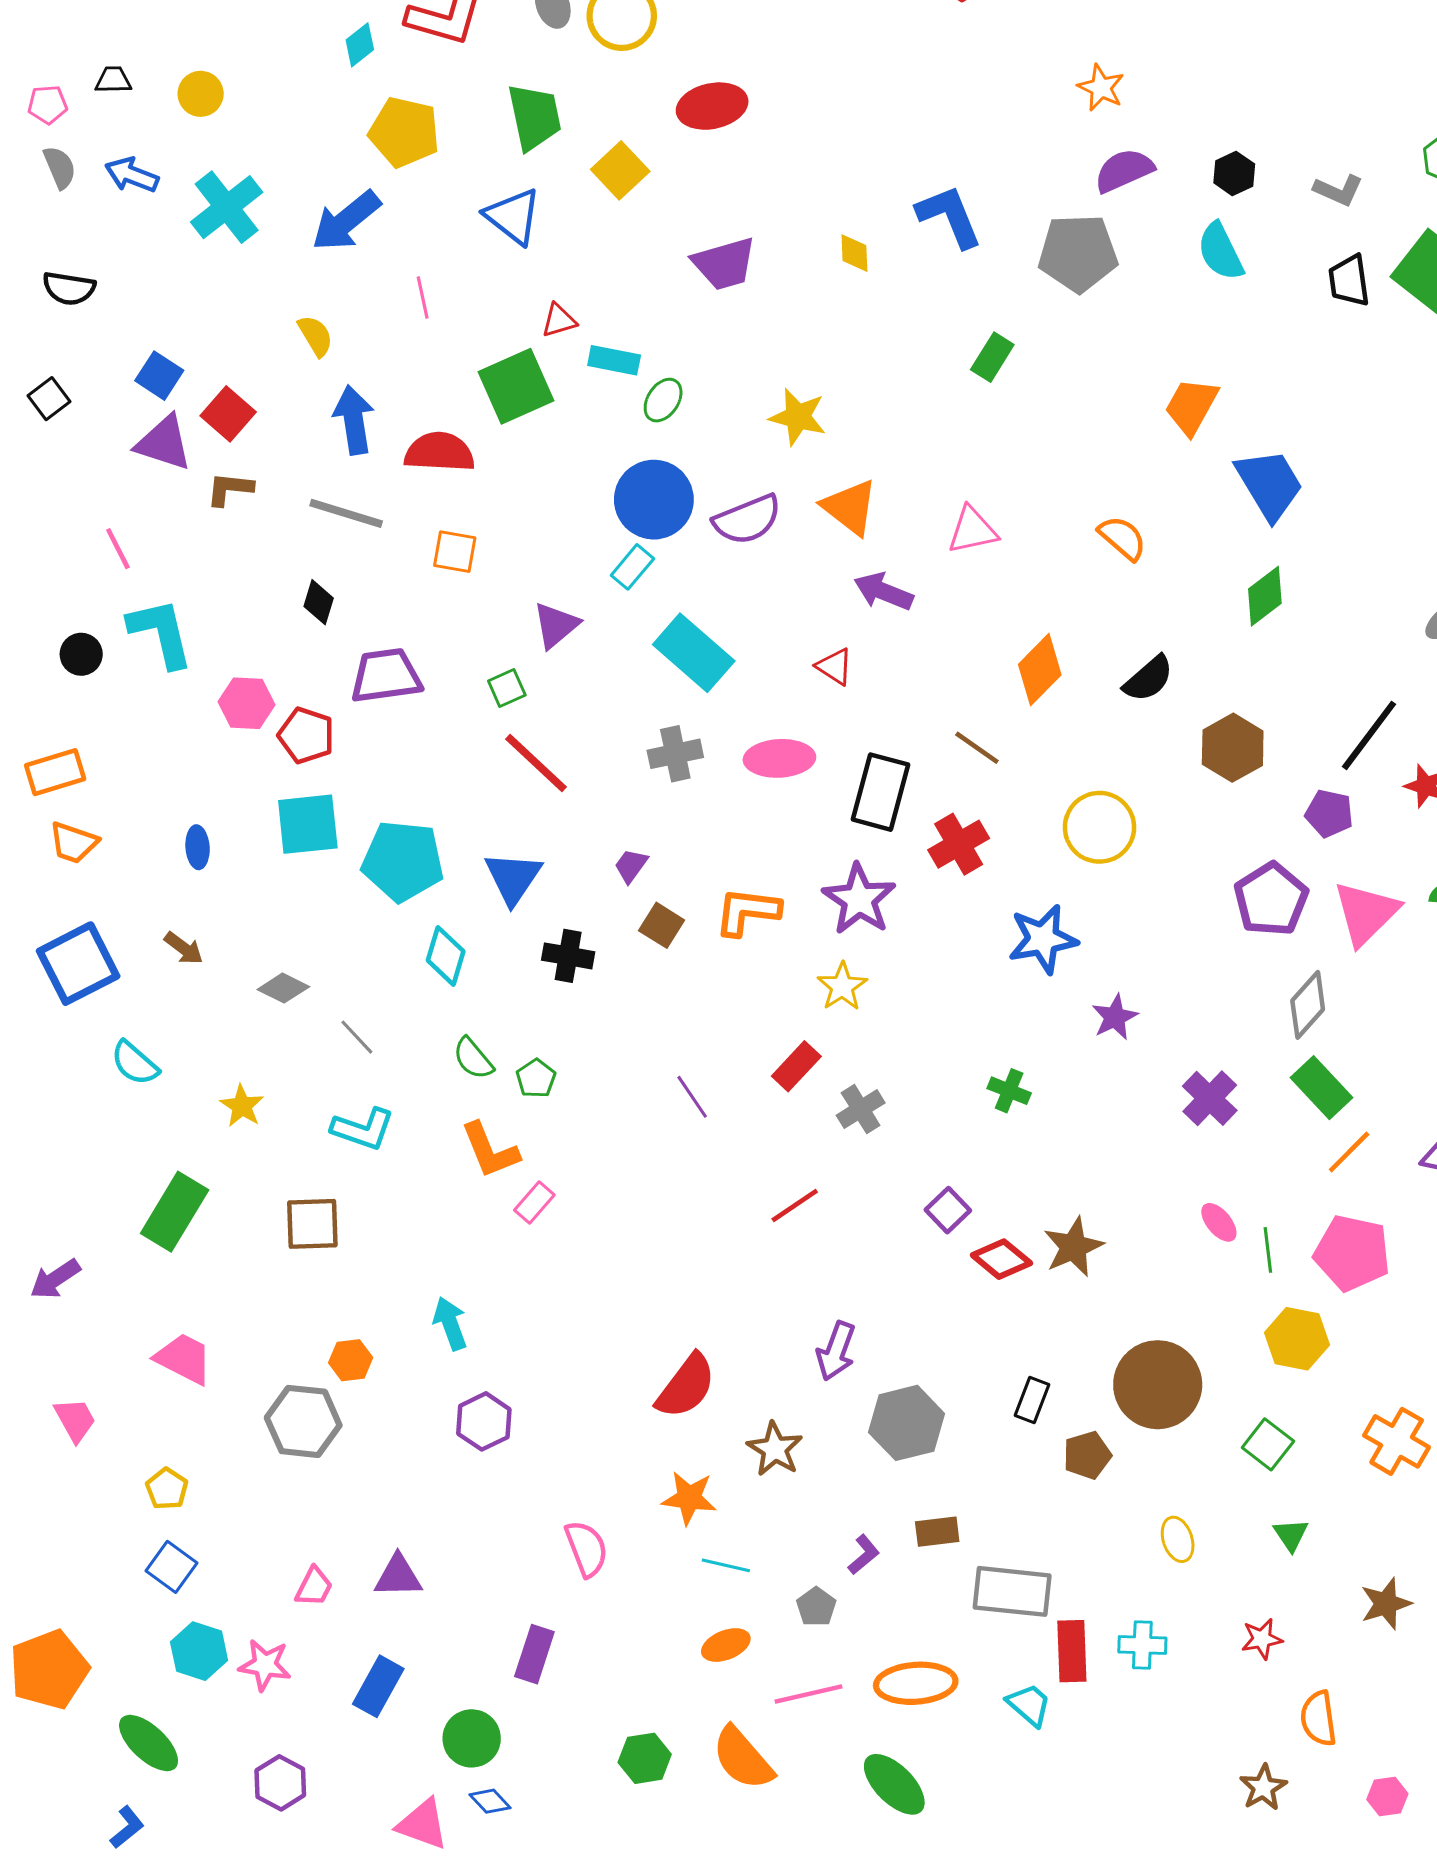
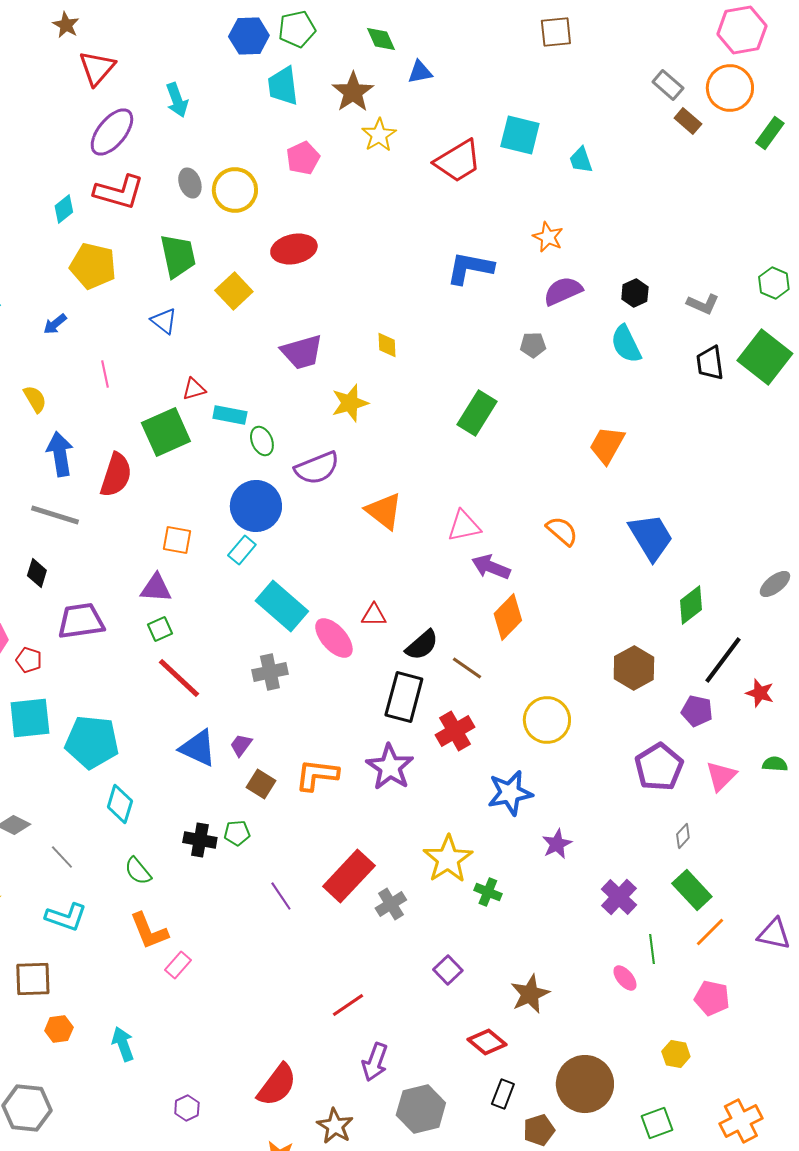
blue triangle: (513, 216) -> (164, 321), size x0.7
blue L-shape: (949, 216) -> (470, 268), moved, turned -57
blue arrow: (346, 221) -> (55, 324), size x0.5
gray pentagon: (1078, 253) -> (533, 345), size x0.5
green rectangle: (992, 357) -> (477, 413), size x1.4
green ellipse: (663, 400) -> (262, 441), turned -56
yellow star: (798, 417) -> (350, 403), moved, turned -30
red semicircle: (439, 452) -> (116, 475), turned 105
blue trapezoid: (1269, 484) -> (651, 537), moved
purple semicircle: (747, 520) -> (317, 468), moved
orange square: (455, 552) -> (177, 540), moved
purple arrow: (884, 591) -> (491, 567), moved
green diamond: (1265, 596) -> (691, 605), moved
purple triangle: (556, 625) -> (156, 588), moved, turned 44
red triangle: (835, 667) -> (374, 615), turned -32
black semicircle: (1148, 679) -> (422, 645), moved
red pentagon: (306, 735) -> (29, 660), size x0.7
pink ellipse: (779, 758) -> (334, 638), moved, turned 51
blue triangle: (513, 878) -> (198, 748), moved, turned -39
pink triangle: (1366, 913) -> (721, 776), size x0.7
black cross: (568, 956) -> (200, 840), moved
yellow star: (842, 987) -> (448, 859), moved, size x1.5
gray diamond: (1308, 1005) -> (683, 836), size x0.6
red rectangle: (796, 1066) -> (349, 876), size x1.6
green pentagon: (536, 1078) -> (237, 833), moved, turned 30
red line: (795, 1206) -> (348, 1005), moved
green line: (1268, 1250) -> (652, 949), moved
pink pentagon: (1352, 1253) -> (712, 998), size x0.7
red diamond: (1001, 1259) -> (487, 1042), moved
yellow hexagon: (1297, 1339) -> (676, 1054), size x0.7
orange hexagon: (351, 1360) -> (59, 1029), moved
purple hexagon: (484, 1421) -> (187, 1108), moved, size x0.7
orange cross: (1397, 1441) -> (741, 1121), turned 33
green square: (1268, 1444) -> (657, 1123), turned 32

